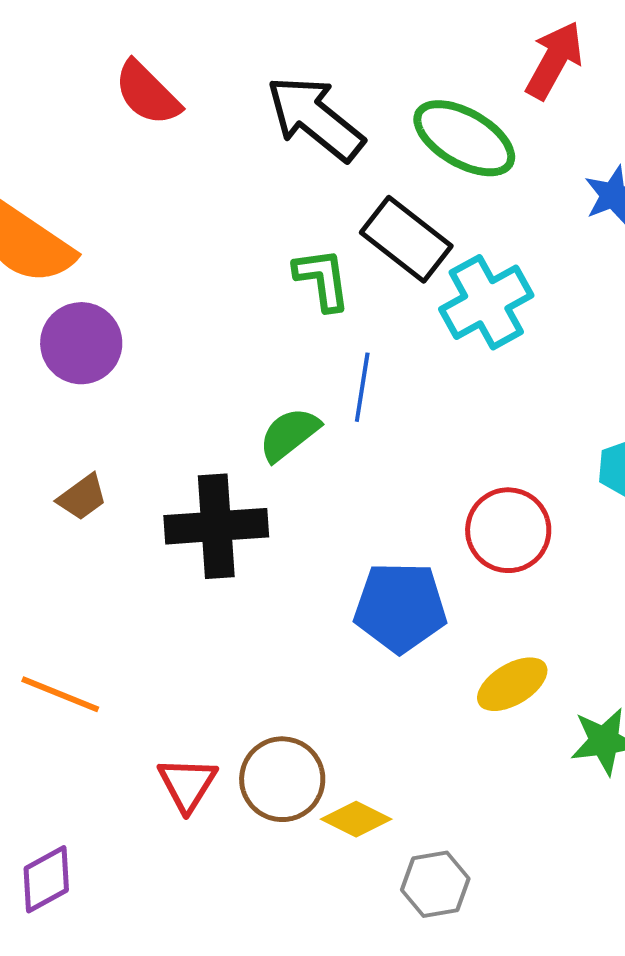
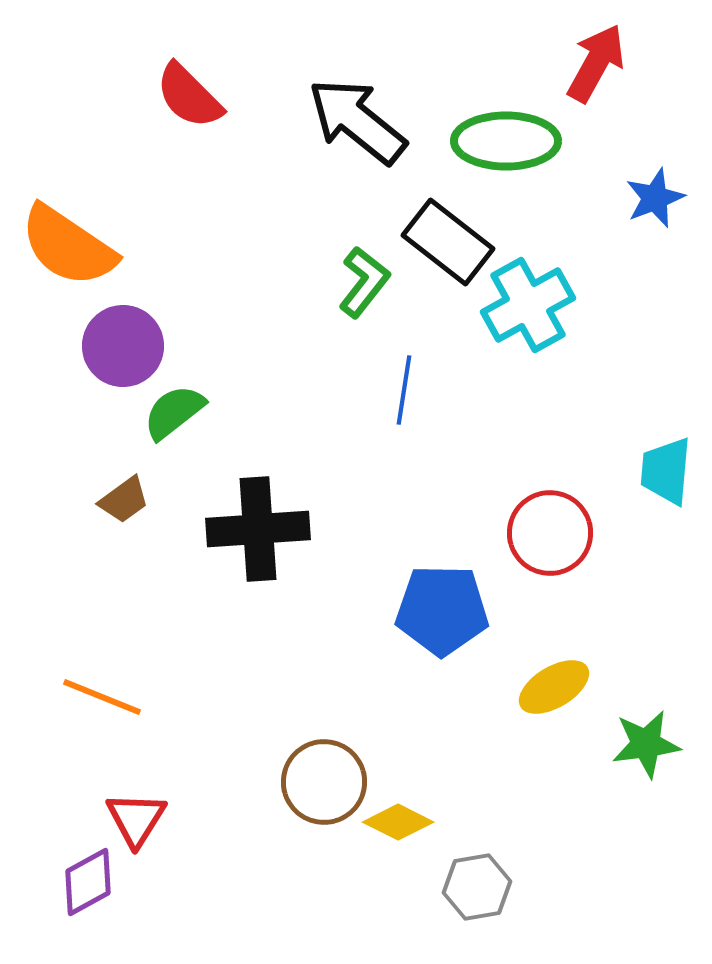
green ellipse: (464, 138) -> (506, 141), turned -30
green L-shape: (322, 279) -> (364, 282), turned 46
green semicircle: (289, 434) -> (174, 412), moved
red triangle: (187, 784) -> (136, 819), moved

